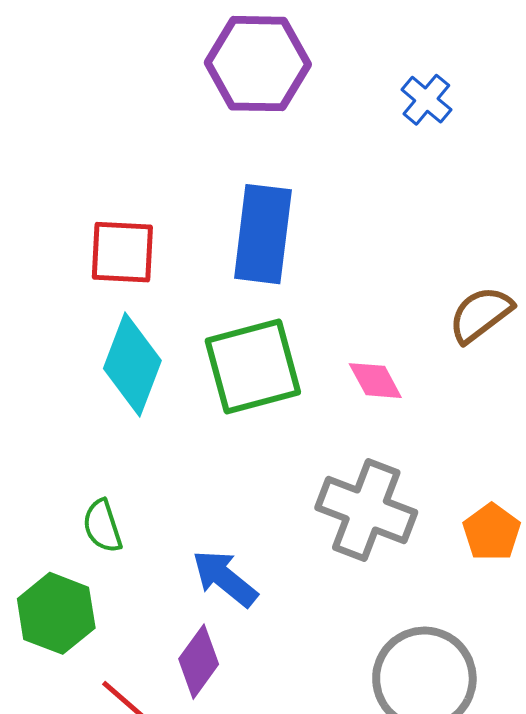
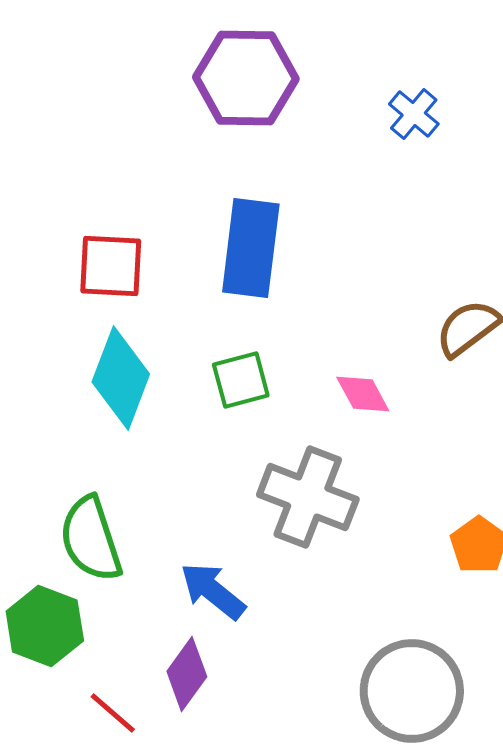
green square: (253, 367) -> (241, 380), size x0.6
gray cross: (366, 510) -> (308, 497), moved
green semicircle: (102, 526) -> (91, 539), size x1.6

